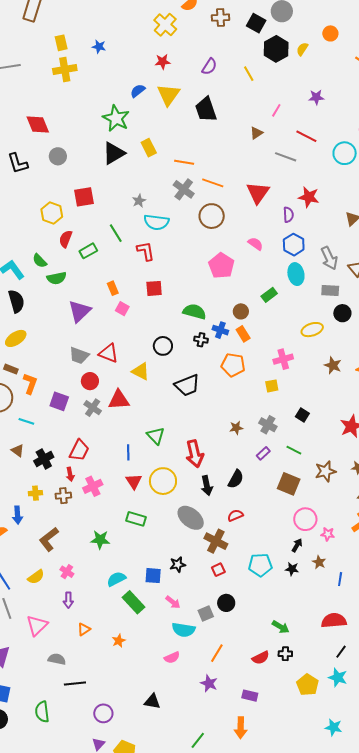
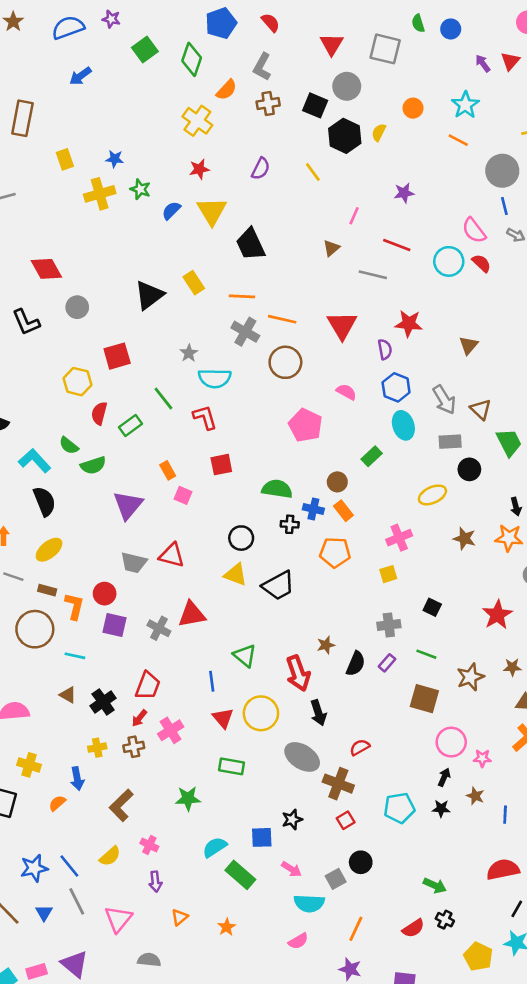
yellow cross: (65, 69) -> (100, 194), moved
black trapezoid: (206, 109) -> (250, 244), moved
green star: (116, 118) -> (140, 189), moved, size x0.6
yellow triangle: (141, 371) -> (235, 575), moved
red circle: (90, 381) -> (105, 594), moved
gray cross: (268, 425) -> (389, 625), turned -30
brown star: (236, 428) -> (326, 645), moved
red arrow: (70, 474) -> (139, 718), turned 56
black semicircle: (236, 479) -> (356, 664), moved
black cross: (285, 654) -> (445, 920), turned 32

